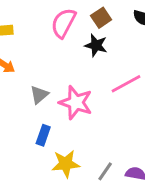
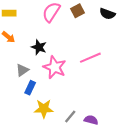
black star: (96, 45) -> (39, 47), moved
gray triangle: (39, 95) -> (22, 70), moved

